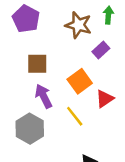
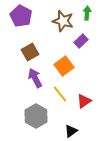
brown square: (37, 64) -> (30, 52), turned -30
red triangle: (105, 99) -> (84, 101), moved
gray hexagon: (30, 129) -> (36, 116), moved

